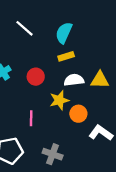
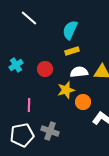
white line: (24, 28) -> (29, 18), moved
pink line: (31, 118) -> (29, 105), moved
gray cross: (53, 154) -> (50, 131), moved

